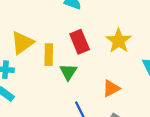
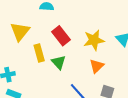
yellow star: (119, 41) -> (94, 40), moved, turned -30
yellow triangle: (22, 43) -> (20, 32), moved

